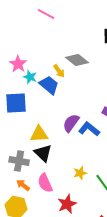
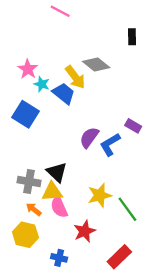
yellow arrow: (59, 71) -> (75, 77), size x1.5
blue square: (16, 103) -> (25, 114), turned 35
blue L-shape: (89, 129) -> (110, 144), turned -70
yellow triangle: (39, 134) -> (52, 192), moved
yellow star: (80, 173) -> (100, 195), size x1.5

